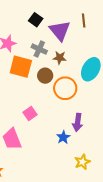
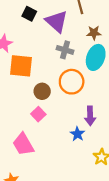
gray cross: (39, 49) -> (65, 50), moved
brown star: (60, 58) -> (94, 33), moved
brown circle: (45, 76) -> (42, 91), moved

